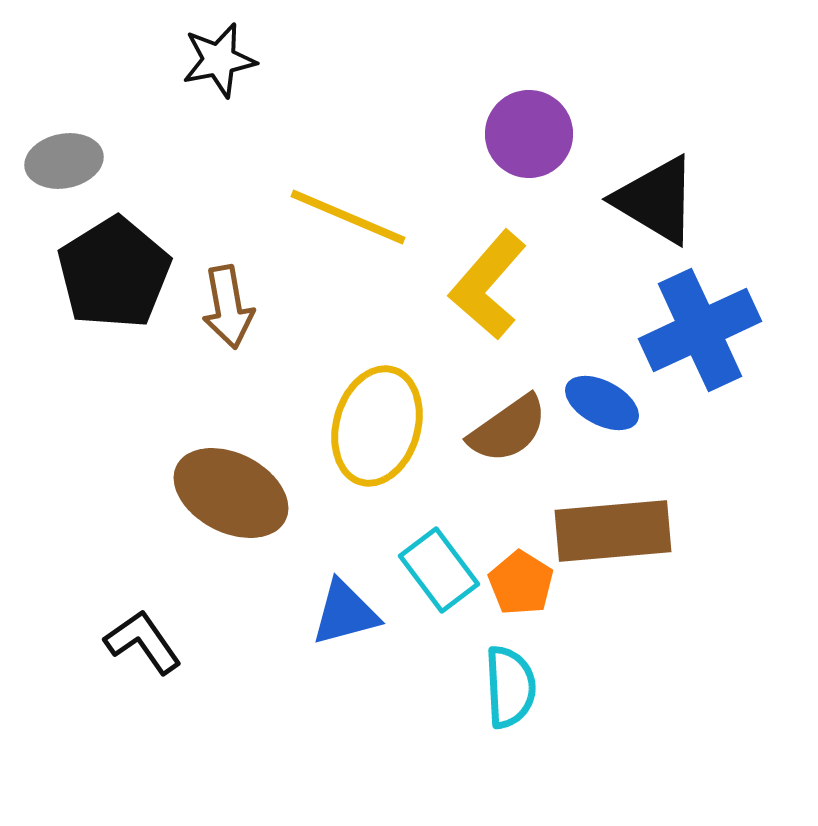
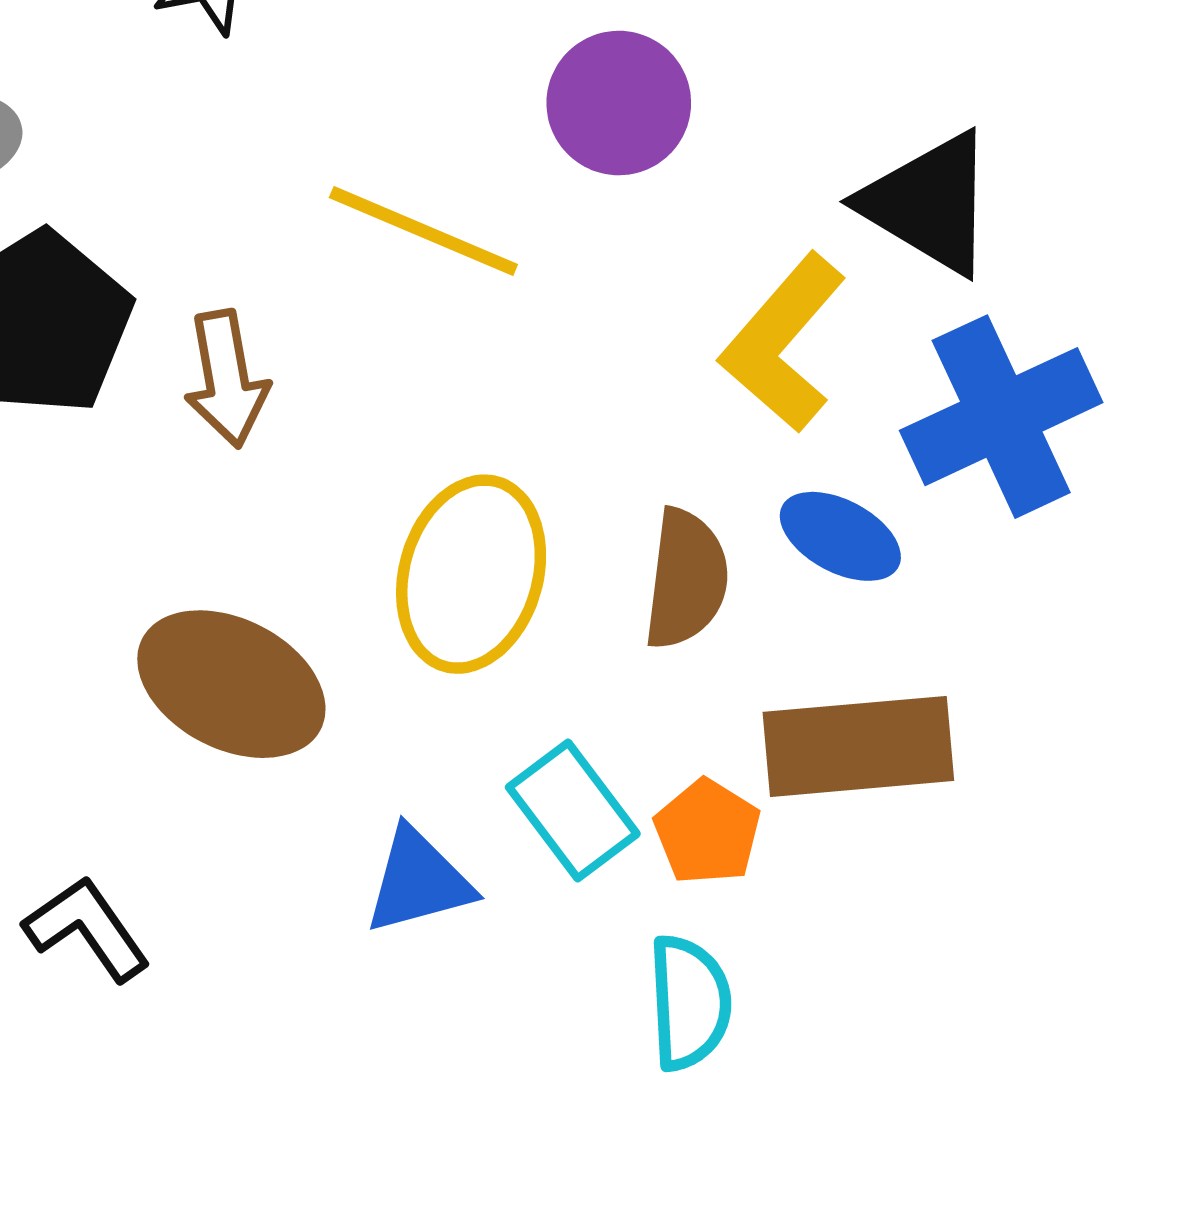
purple circle: (529, 134) -> (619, 103), moved
yellow L-shape: (488, 285) -> (783, 343), moved
brown semicircle: (508, 429) -> (686, 579), turned -48

